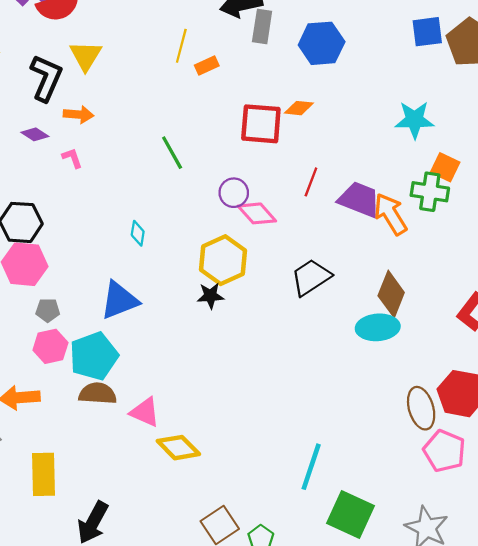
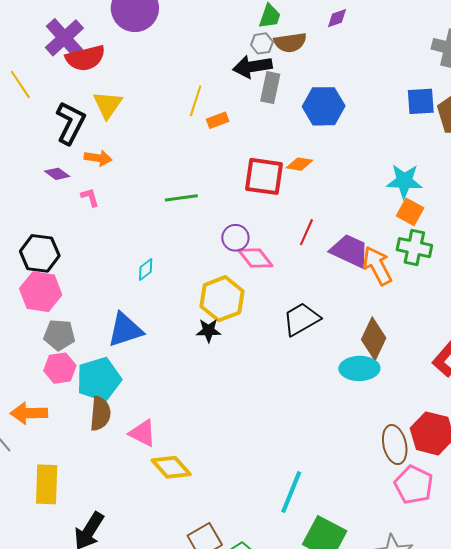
green line: (172, 153) -> (181, 198), turned -72
orange square: (445, 167) -> (410, 212), moved
cyan diamond: (138, 233) -> (146, 270), turned 40
gray pentagon: (48, 310) -> (59, 335), size x1.4
brown semicircle: (98, 394) -> (100, 414), turned 88

